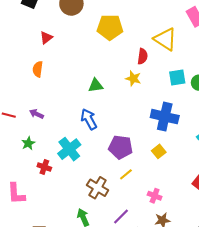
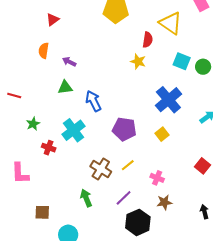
cyan square: (177, 78) -> (182, 61), turned 30
green triangle: (96, 85) -> (65, 87), moved
purple arrow: (37, 114) -> (69, 62), moved
blue cross: (165, 117) -> (168, 100), turned 36
yellow line: (126, 174) -> (128, 165), moved

